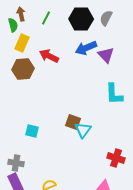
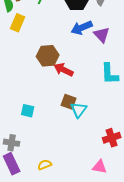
red arrow: (49, 56) -> (64, 70), moved
brown hexagon: (23, 69) -> (48, 56), moved
red cross: (116, 158) -> (112, 138), turned -36

